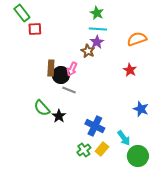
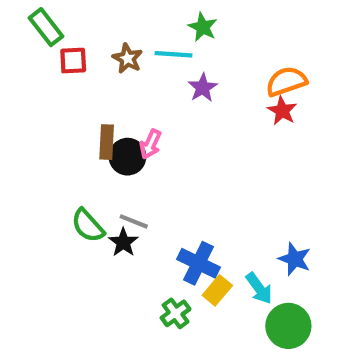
cyan line: (98, 29) -> (173, 54), moved
brown star: (88, 51) -> (127, 58), moved
red star: (130, 70) -> (282, 111), moved
gray line: (69, 90) -> (134, 221), moved
blue star: (141, 109) -> (295, 259), moved
yellow rectangle: (102, 149) -> (217, 290), moved

